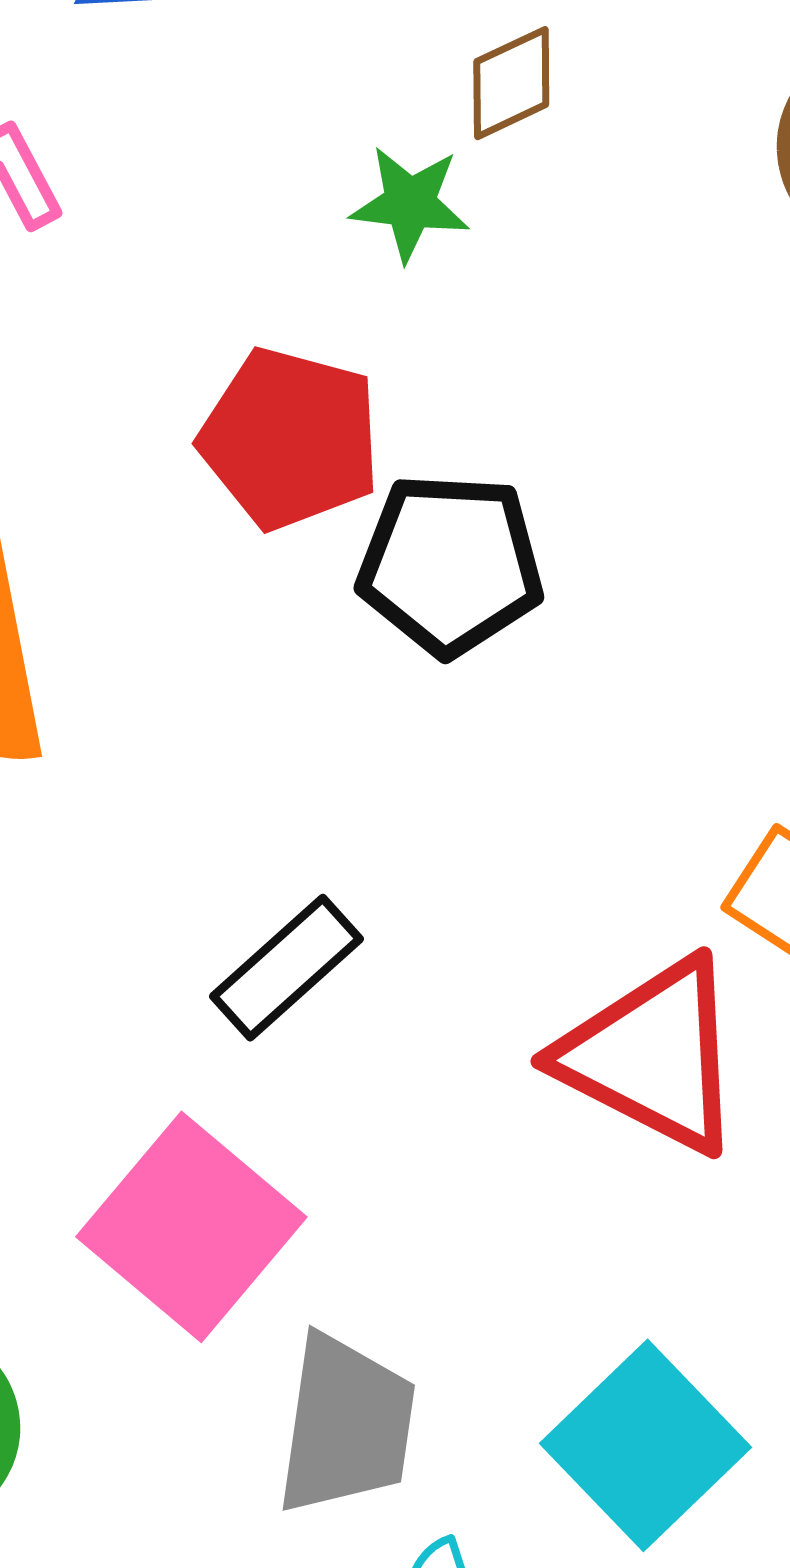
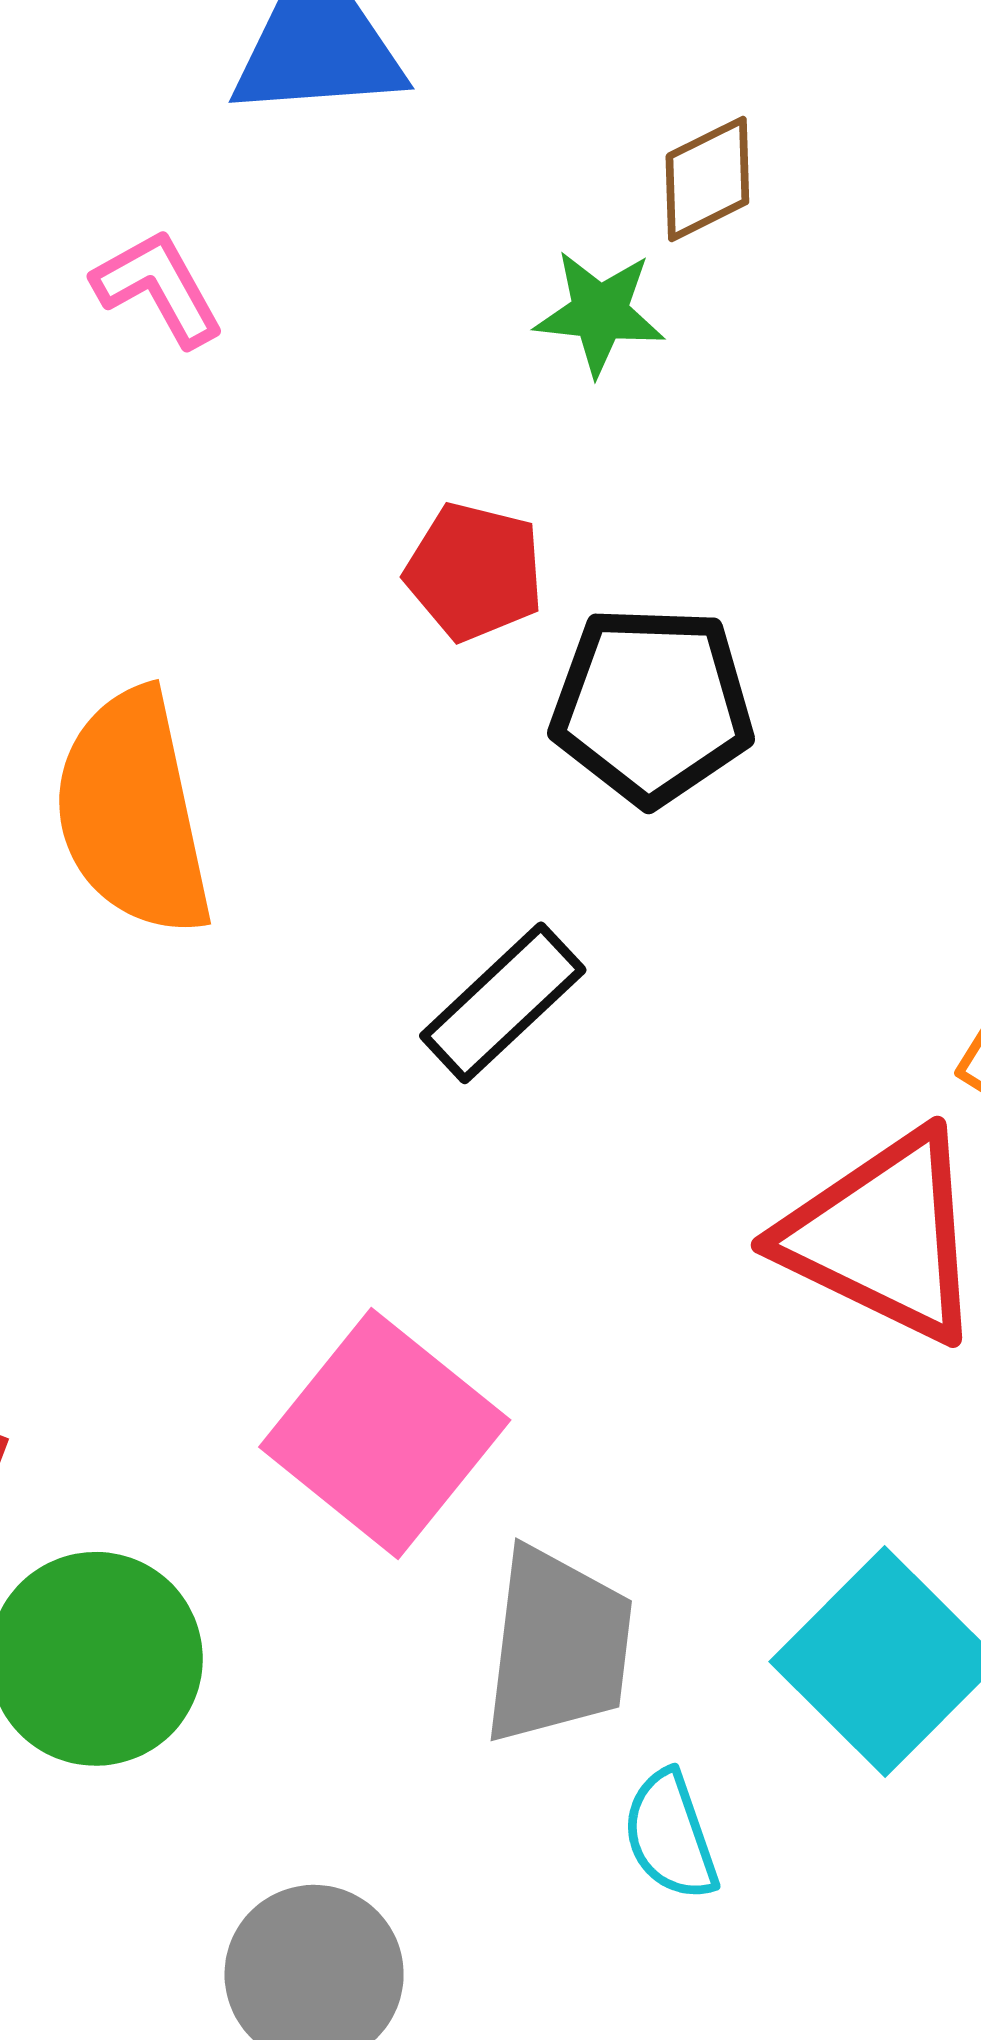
red pentagon: (290, 439) -> (475, 572), size x0.7
black rectangle: (287, 968) -> (503, 1003), moved

